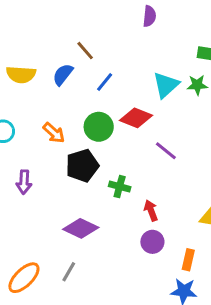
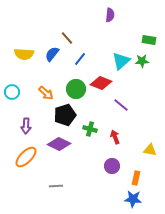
red arrow: (151, 210) -> (115, 137), moved
purple diamond: (81, 228) -> (59, 144), moved
gray line: (69, 272) -> (56, 186), turned 56
orange ellipse: (24, 278) -> (26, 157), moved

